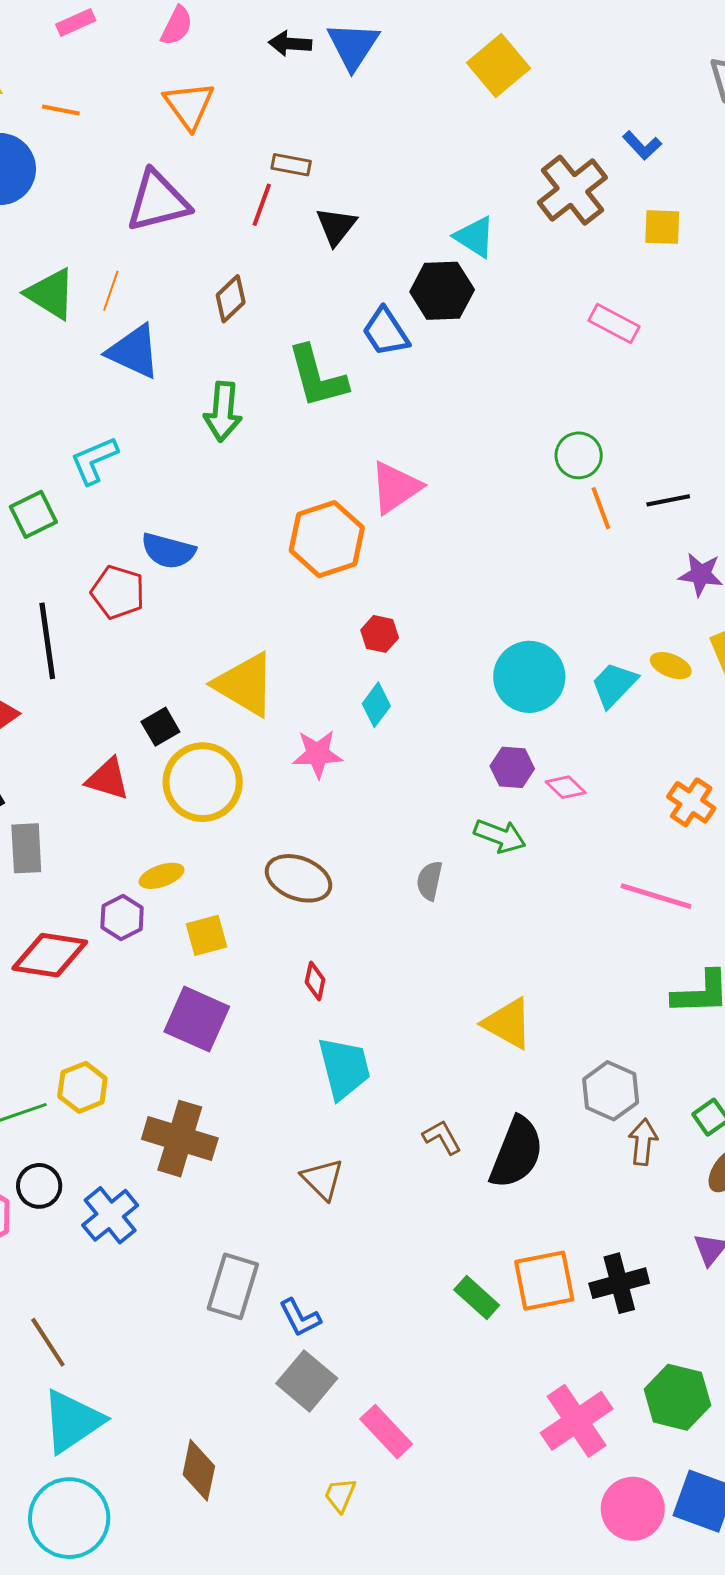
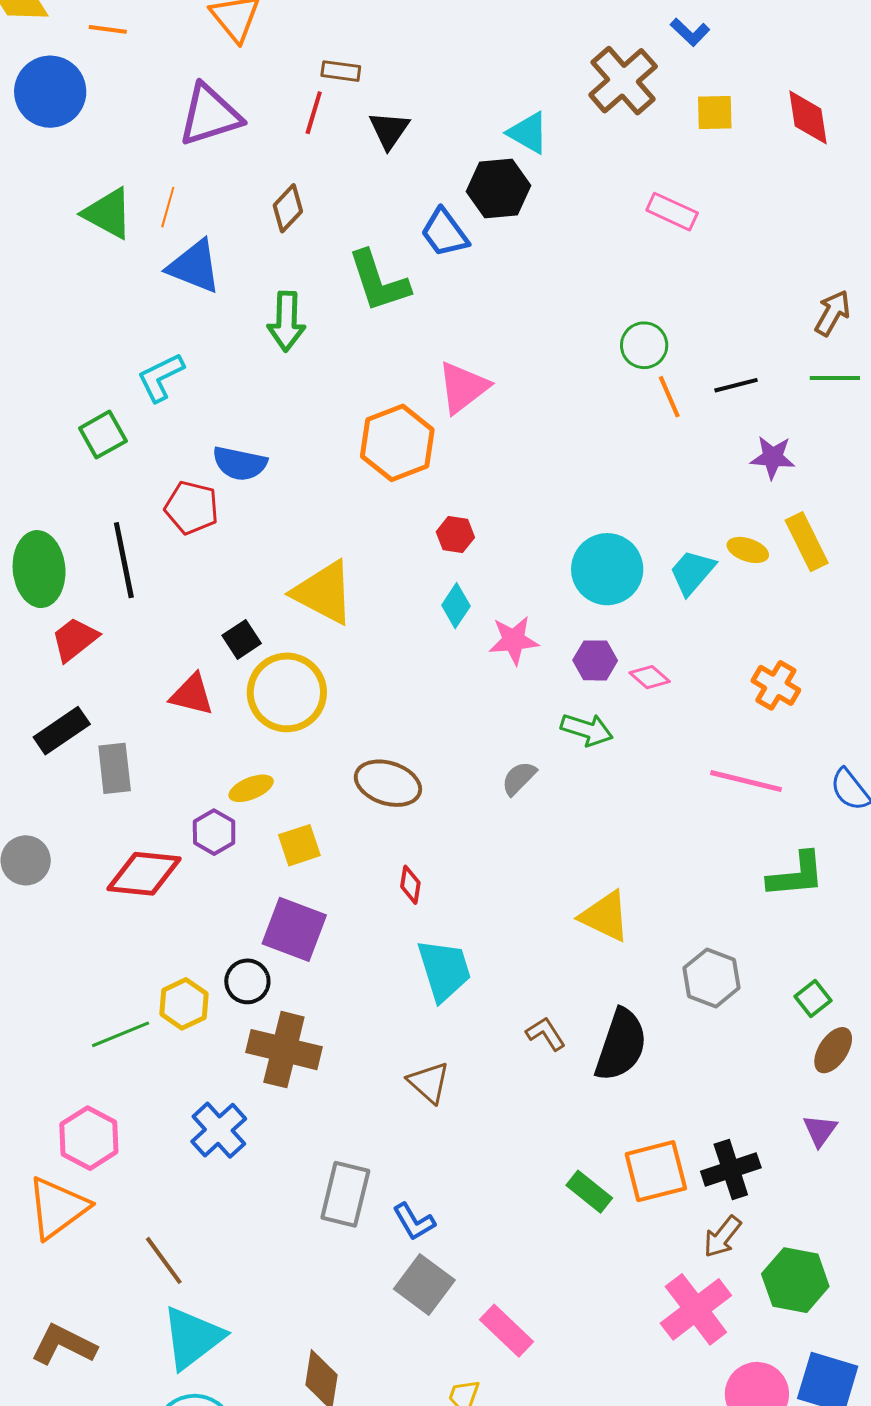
pink star: (318, 754) -> (514, 640), moved
gray semicircle: (429, 881) -> (519, 778), turned 36
brown arrow: (643, 1142) -> (722, 1237), moved, turned -144
black circle: (39, 1186) -> (247, 981), moved

